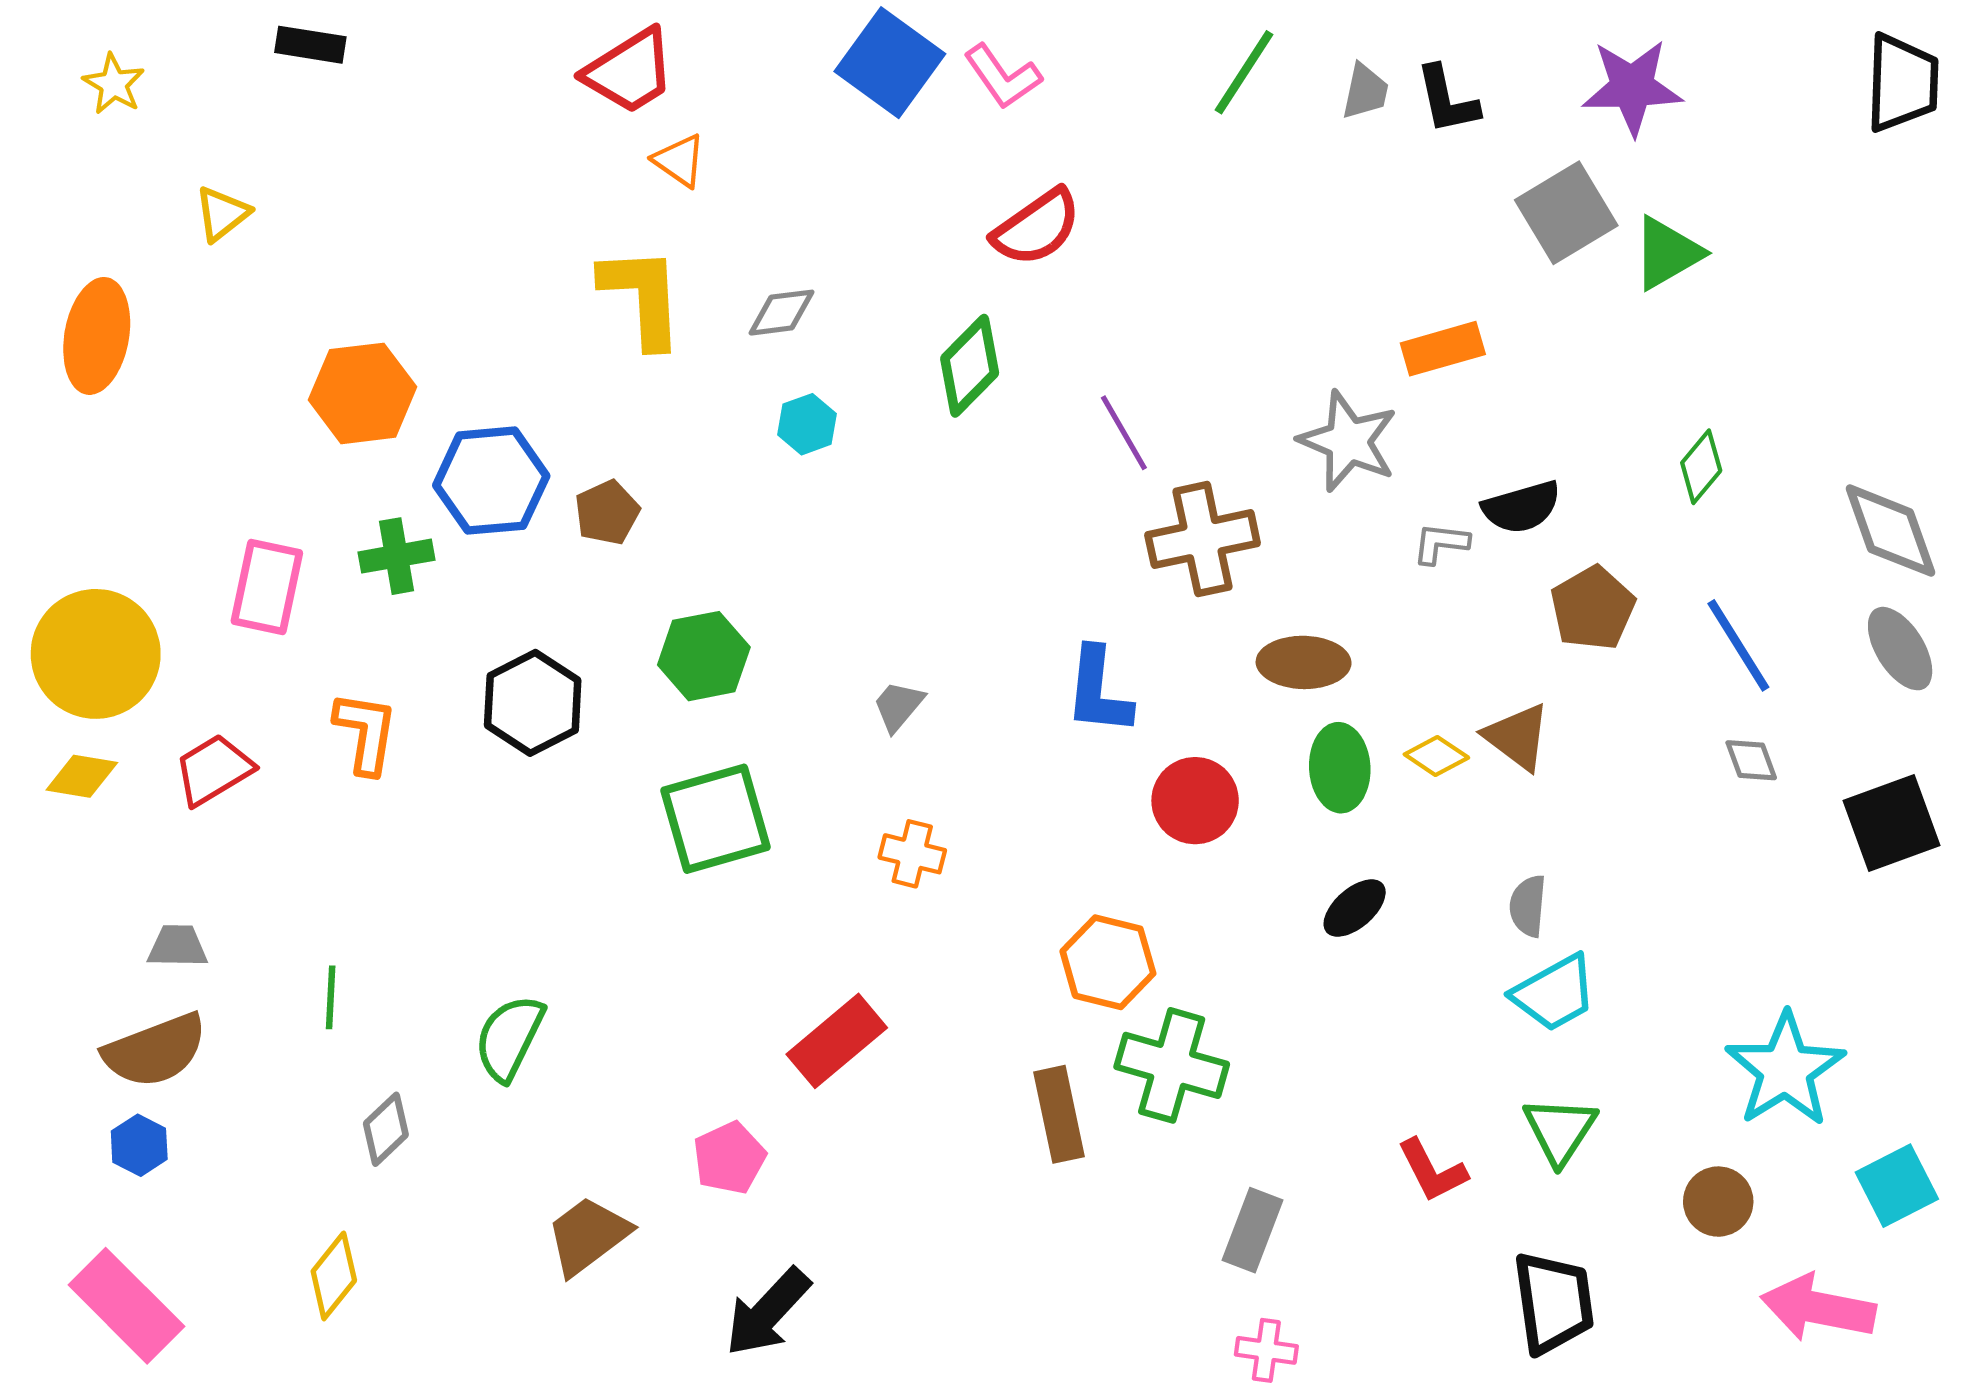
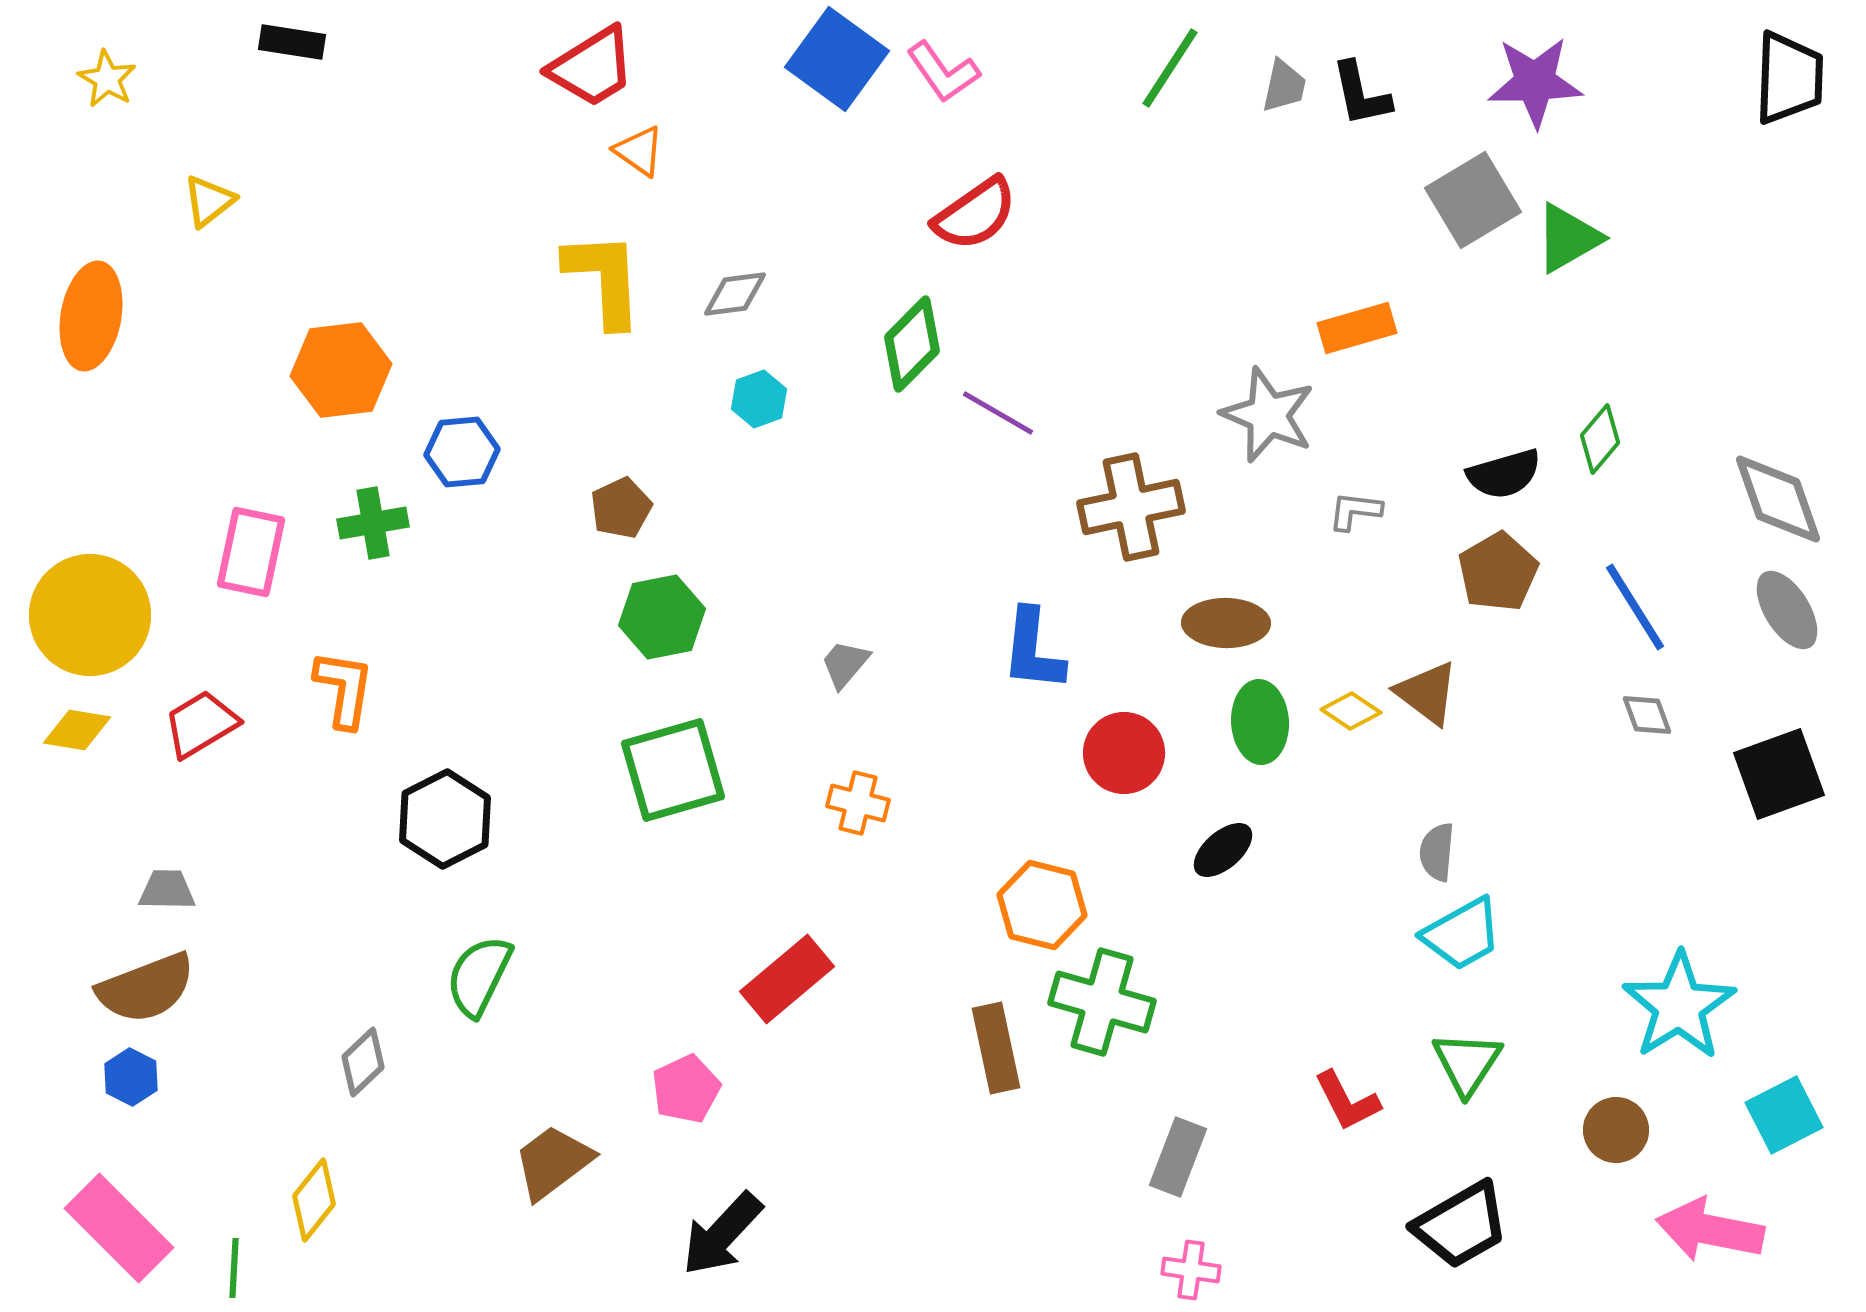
purple line: (1124, 433) -> (998, 413), moved, turned -30
blue hexagon: (491, 481) -> (462, 452), size x0.7
black semicircle: (1522, 507) -> (1504, 474), moved
brown pentagon: (607, 512) -> (621, 508), moved
black hexagon: (533, 703) -> (445, 819), moved
black ellipse: (1355, 908) -> (1223, 850), moved
green line: (331, 997) -> (234, 1268), moved
black trapezoid: (1553, 1303) -> (1461, 1225), turned 68

